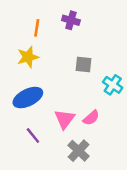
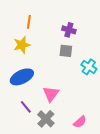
purple cross: (71, 20) -> (69, 30), moved
pink semicircle: (91, 118) -> (80, 122), moved
gray cross: (79, 151) -> (46, 119), moved

